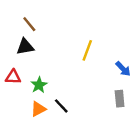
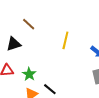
brown line: (29, 24) -> (29, 24), moved

